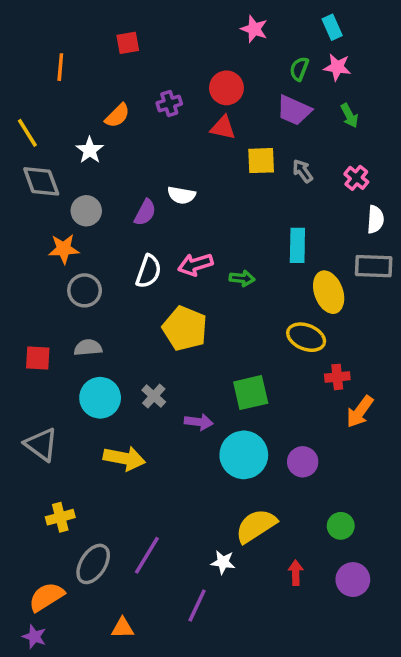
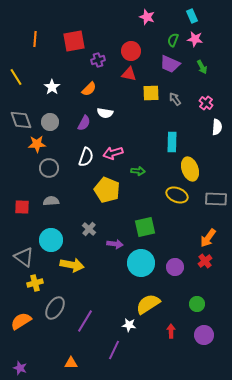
red square: (128, 43) -> (74, 41), moved, size x1.6
orange semicircle: (117, 116) -> (89, 89), moved
gray diamond: (41, 181) -> (21, 120), moved
gray rectangle: (374, 266) -> (216, 199), moved
green arrow: (242, 278) -> (138, 171), moved
red cross: (337, 377) -> (205, 261), moved, turned -32
cyan circle: (100, 398) -> (51, 240), moved
yellow cross: (60, 517) -> (35, 283), moved
gray ellipse: (93, 564) -> (55, 308), moved
orange semicircle: (46, 597) -> (21, 321), moved

